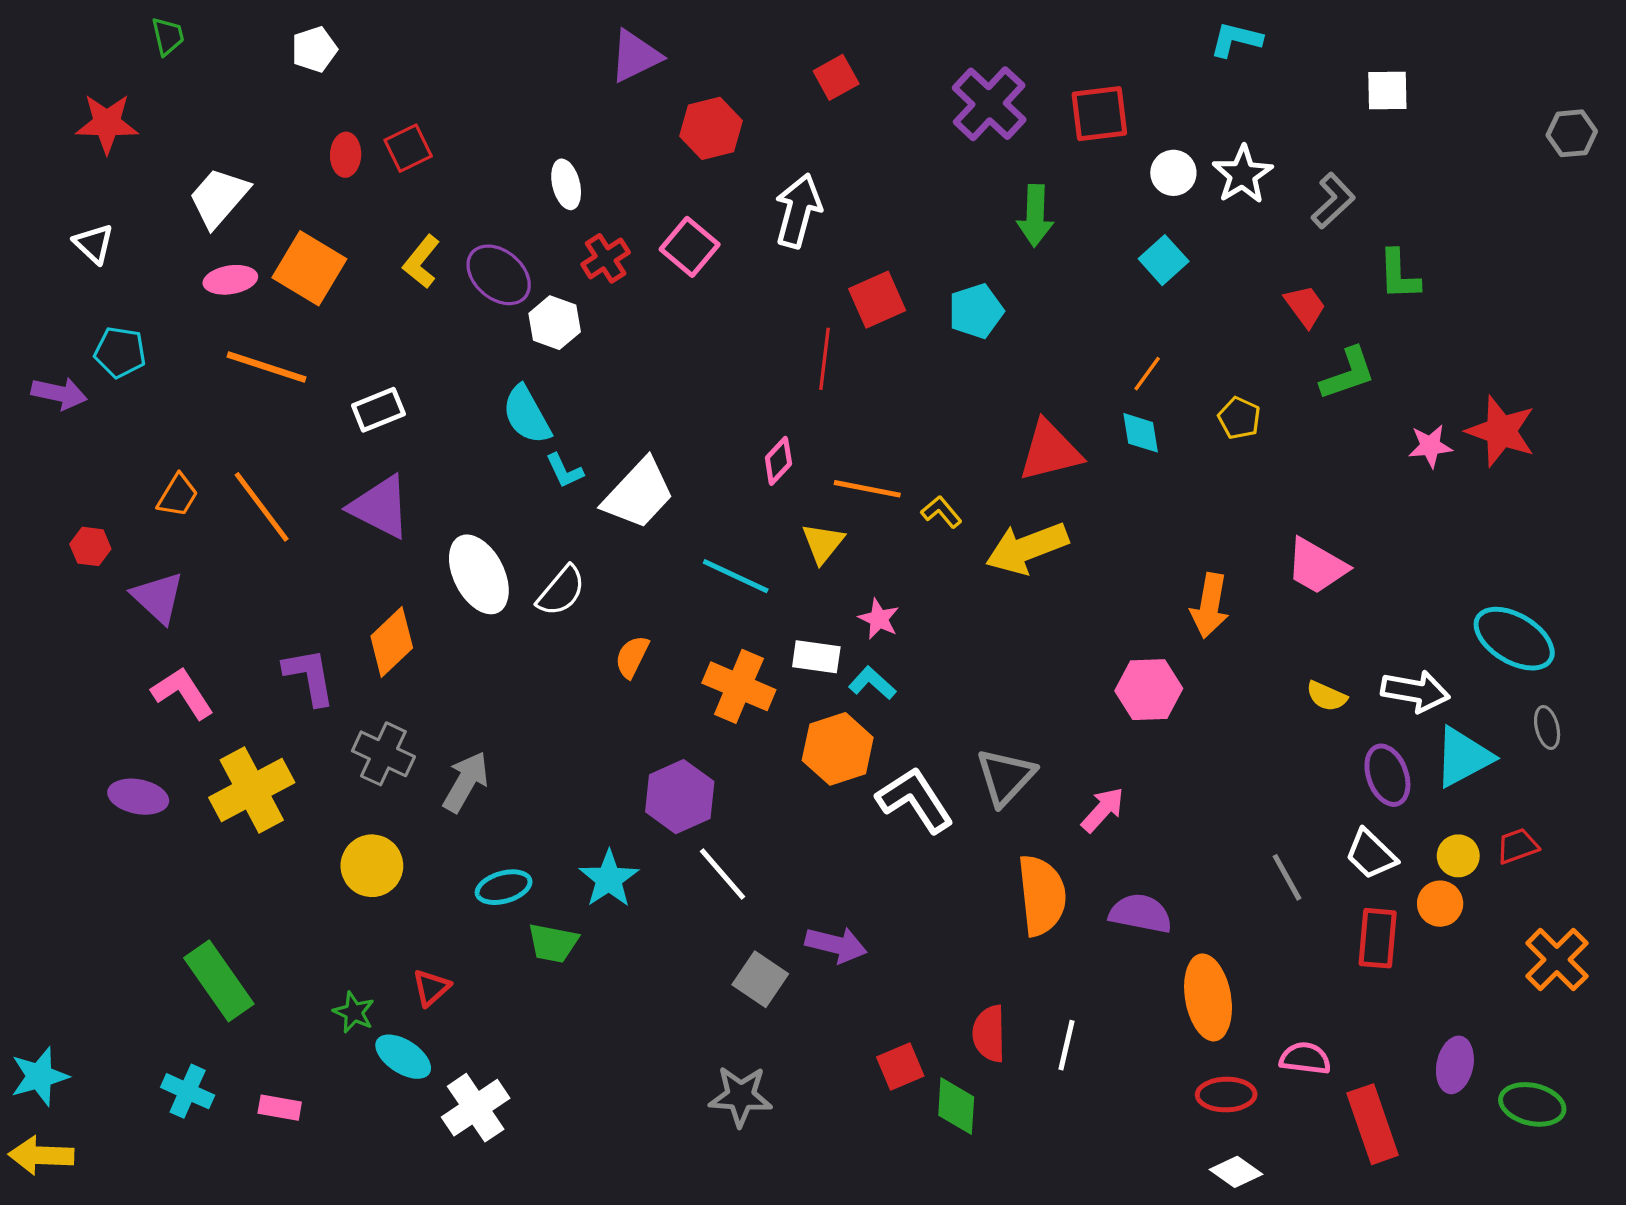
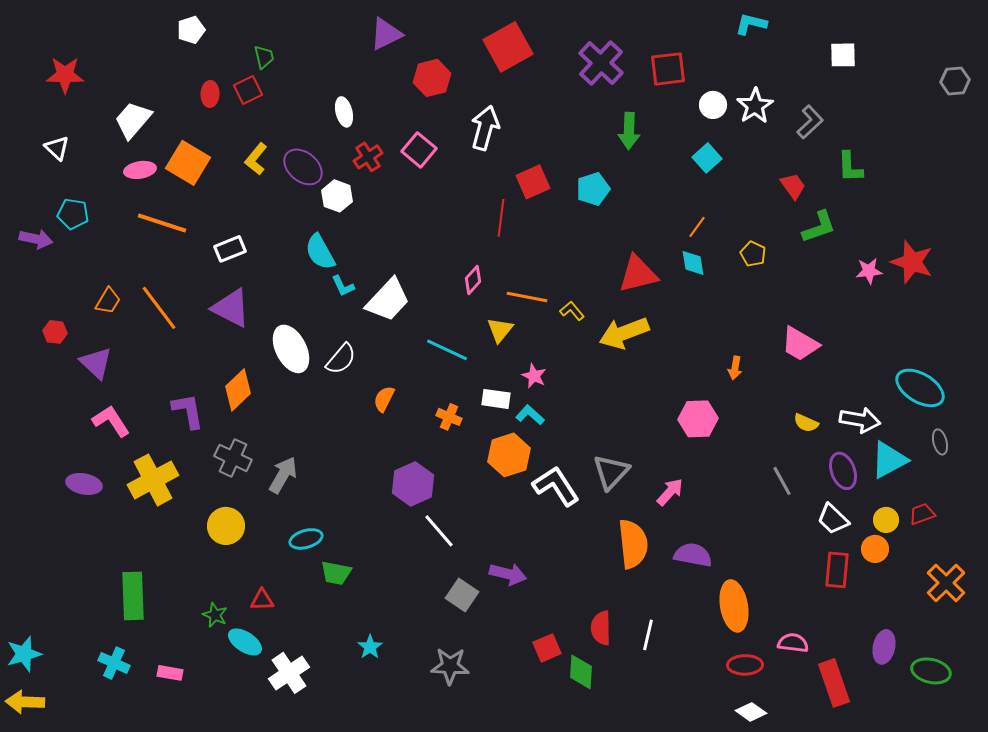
green trapezoid: (168, 36) -> (264, 57), moved
red square: (836, 77) -> (508, 47), size x1.8
orange arrow: (1210, 606) -> (735, 368), size x0.6
orange cross: (739, 686) -> (449, 417), size x0.6
gray line: (1287, 877) -> (782, 481), moved
cyan star: (609, 879) -> (370, 647), moved, size x0.7
green rectangle: (219, 981) -> (133, 596), turned 33
red triangle: (431, 988) -> (262, 600), turned 40

